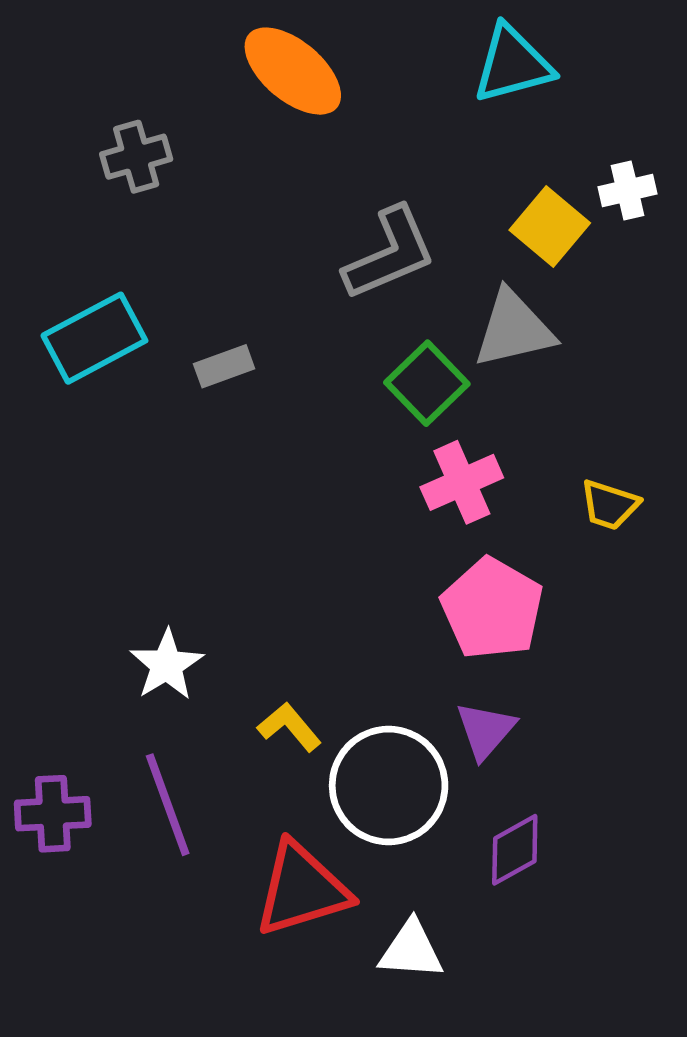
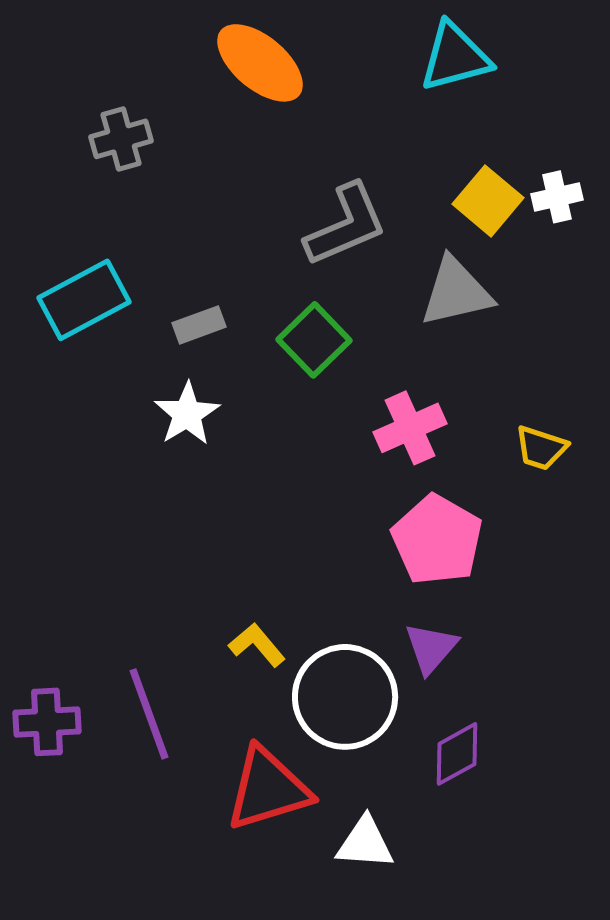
white cross: (628, 190) -> (557, 197), moved
green square: (427, 383) -> (314, 340), moved
white star: (167, 665) -> (187, 414), moved

